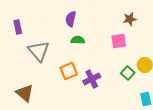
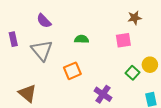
purple semicircle: (71, 19) -> (44, 21), moved, turned -56
purple rectangle: (18, 27) -> (13, 39), moved
purple cross: (92, 79) -> (103, 94), moved, turned -30

